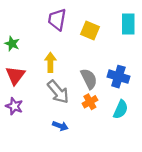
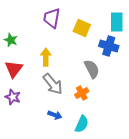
blue cross: (118, 77) -> (109, 46), moved
gray semicircle: (89, 79) -> (92, 69), moved
cyan semicircle: (121, 109) -> (82, 124), moved

